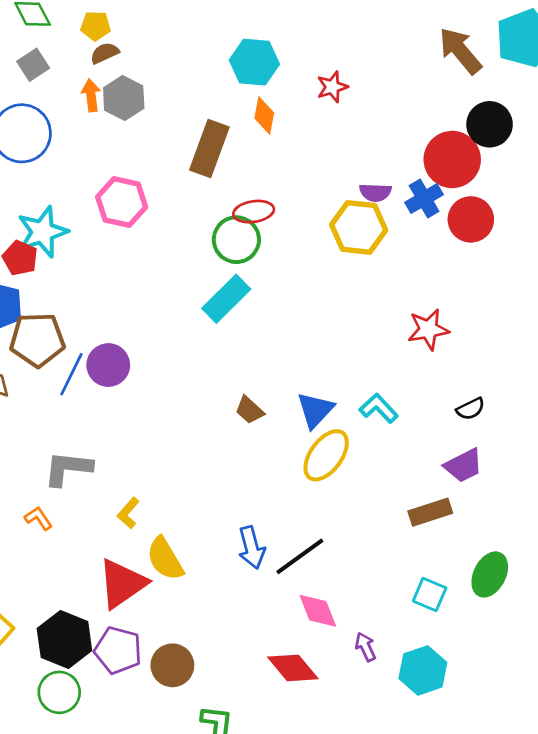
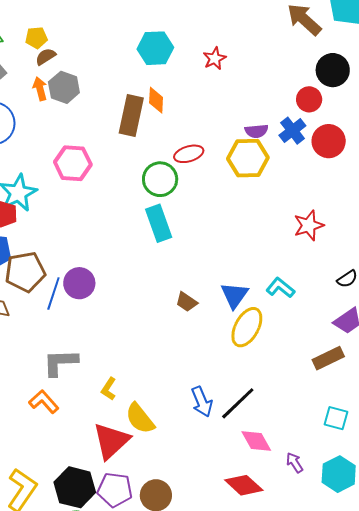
orange diamond: (264, 115) -> (156, 100), moved
red circle: (452, 159) -> (309, 99), size x0.6
red ellipse: (254, 212) -> (189, 154), moved
cyan rectangle: (226, 299) -> (159, 223), turned -57
orange L-shape: (38, 518) -> (44, 402), size x1.4

